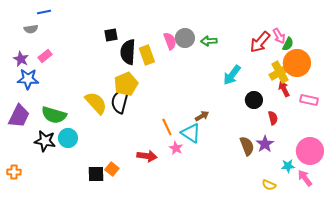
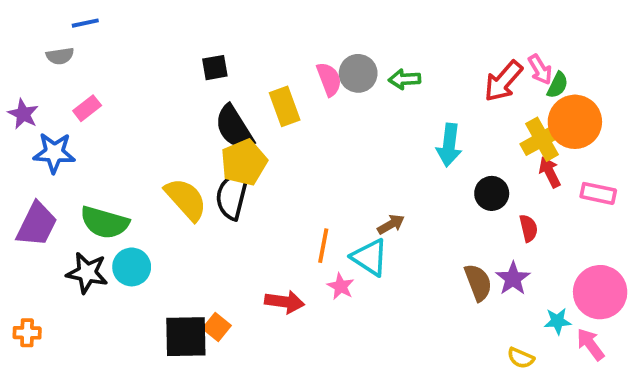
black semicircle: (128, 52) -> (234, 128), moved, turned -35
purple star: (21, 59) -> (23, 114), moved
cyan arrow: (232, 75) -> (449, 145), turned -30
orange line: (167, 127) -> (323, 246), turned 36
black square: (96, 174) -> (186, 337), size x1.4

